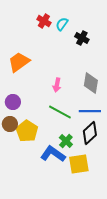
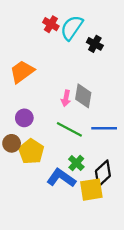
cyan semicircle: (62, 24) -> (72, 28), size x1.6
gray diamond: (91, 83) -> (83, 96), moved
purple circle: (13, 102) -> (24, 118), moved
black diamond: (90, 133) -> (103, 173), moved

